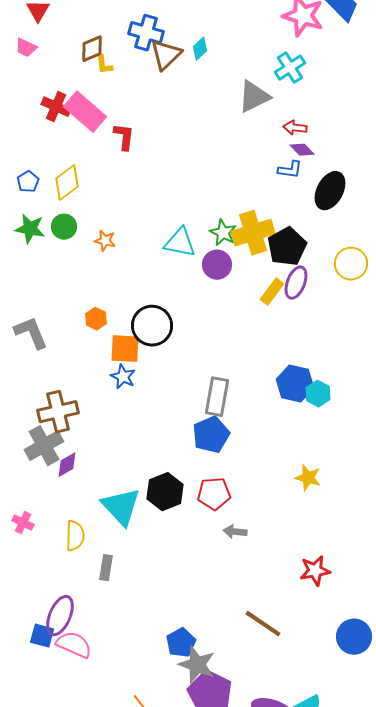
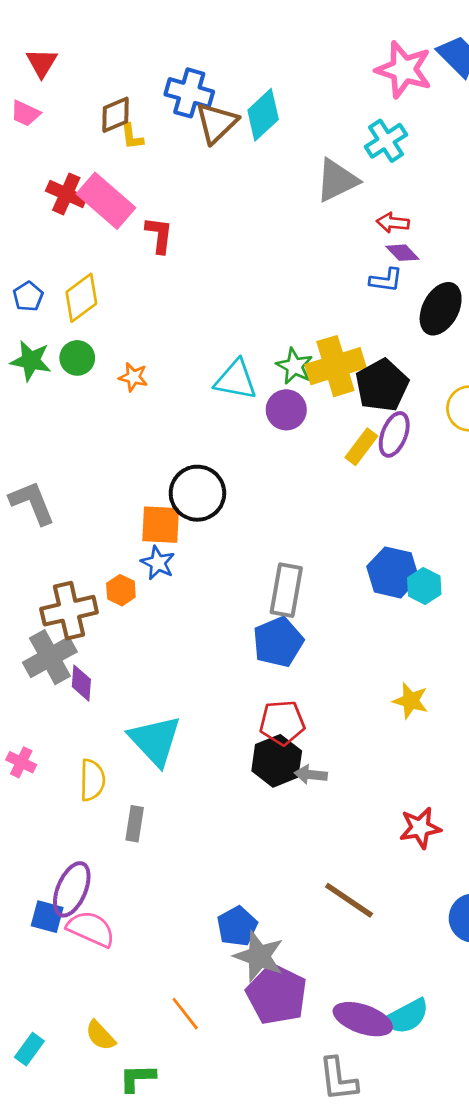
cyan diamond: (200, 49) -> (263, 115), size x1.6
orange hexagon: (96, 319) -> (121, 590), moved
purple diamond: (67, 465) -> (81, 683), turned -56
black hexagon: (165, 492) -> (277, 761), moved

